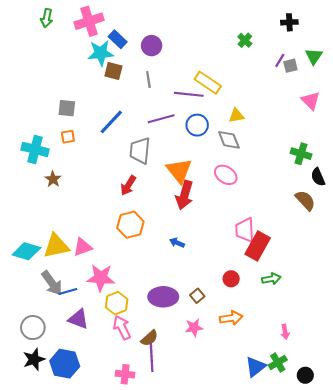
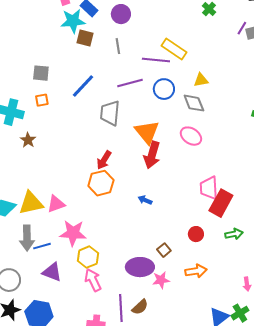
red arrow: (128, 186) -> (104, 160), moved
gray arrow: (52, 283) -> (27, 238), turned 35
purple ellipse: (163, 297) -> (140, 267), moved
brown semicircle: (149, 338) -> (140, 307), moved

